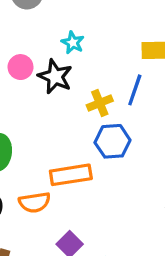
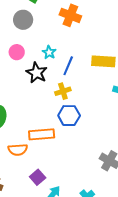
pink circle: (20, 67) -> (17, 52), moved
blue line: (135, 90) -> (68, 66), moved

